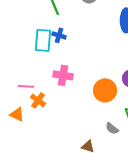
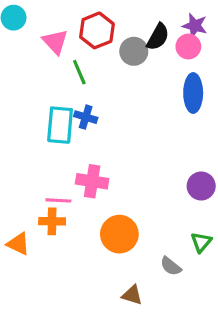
pink line: (26, 86) -> (58, 200), moved
orange circle: (105, 90) -> (119, 234), moved
orange cross: (38, 100) -> (52, 221), turned -35

